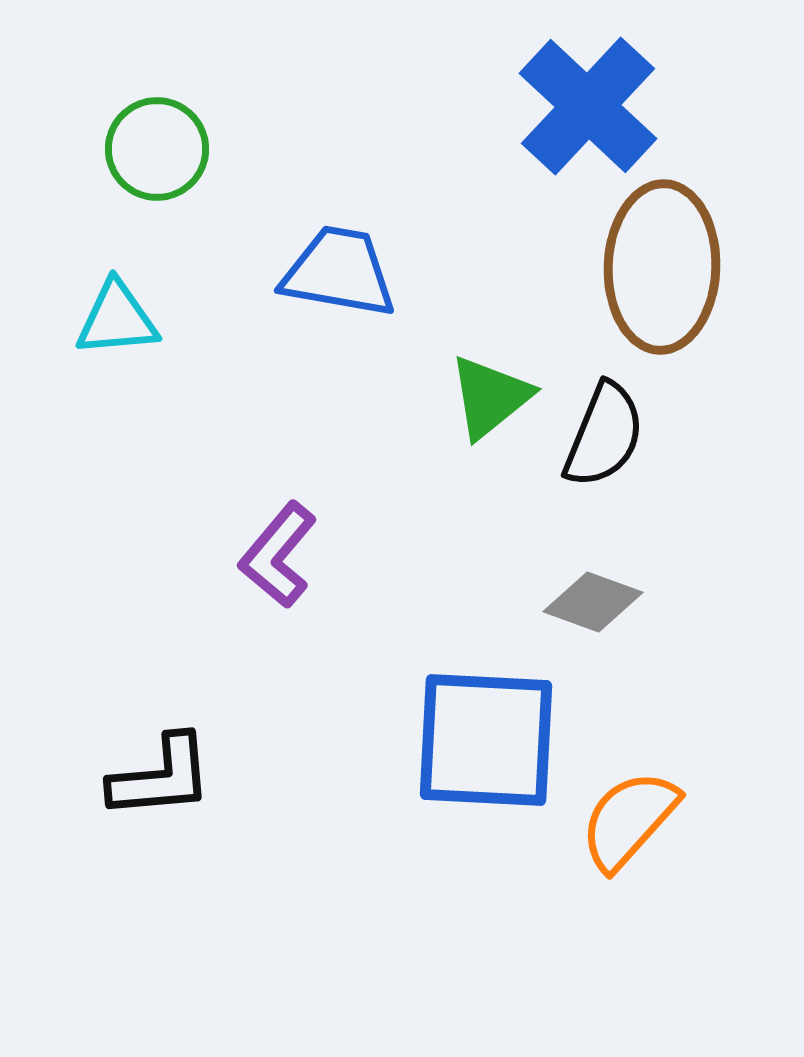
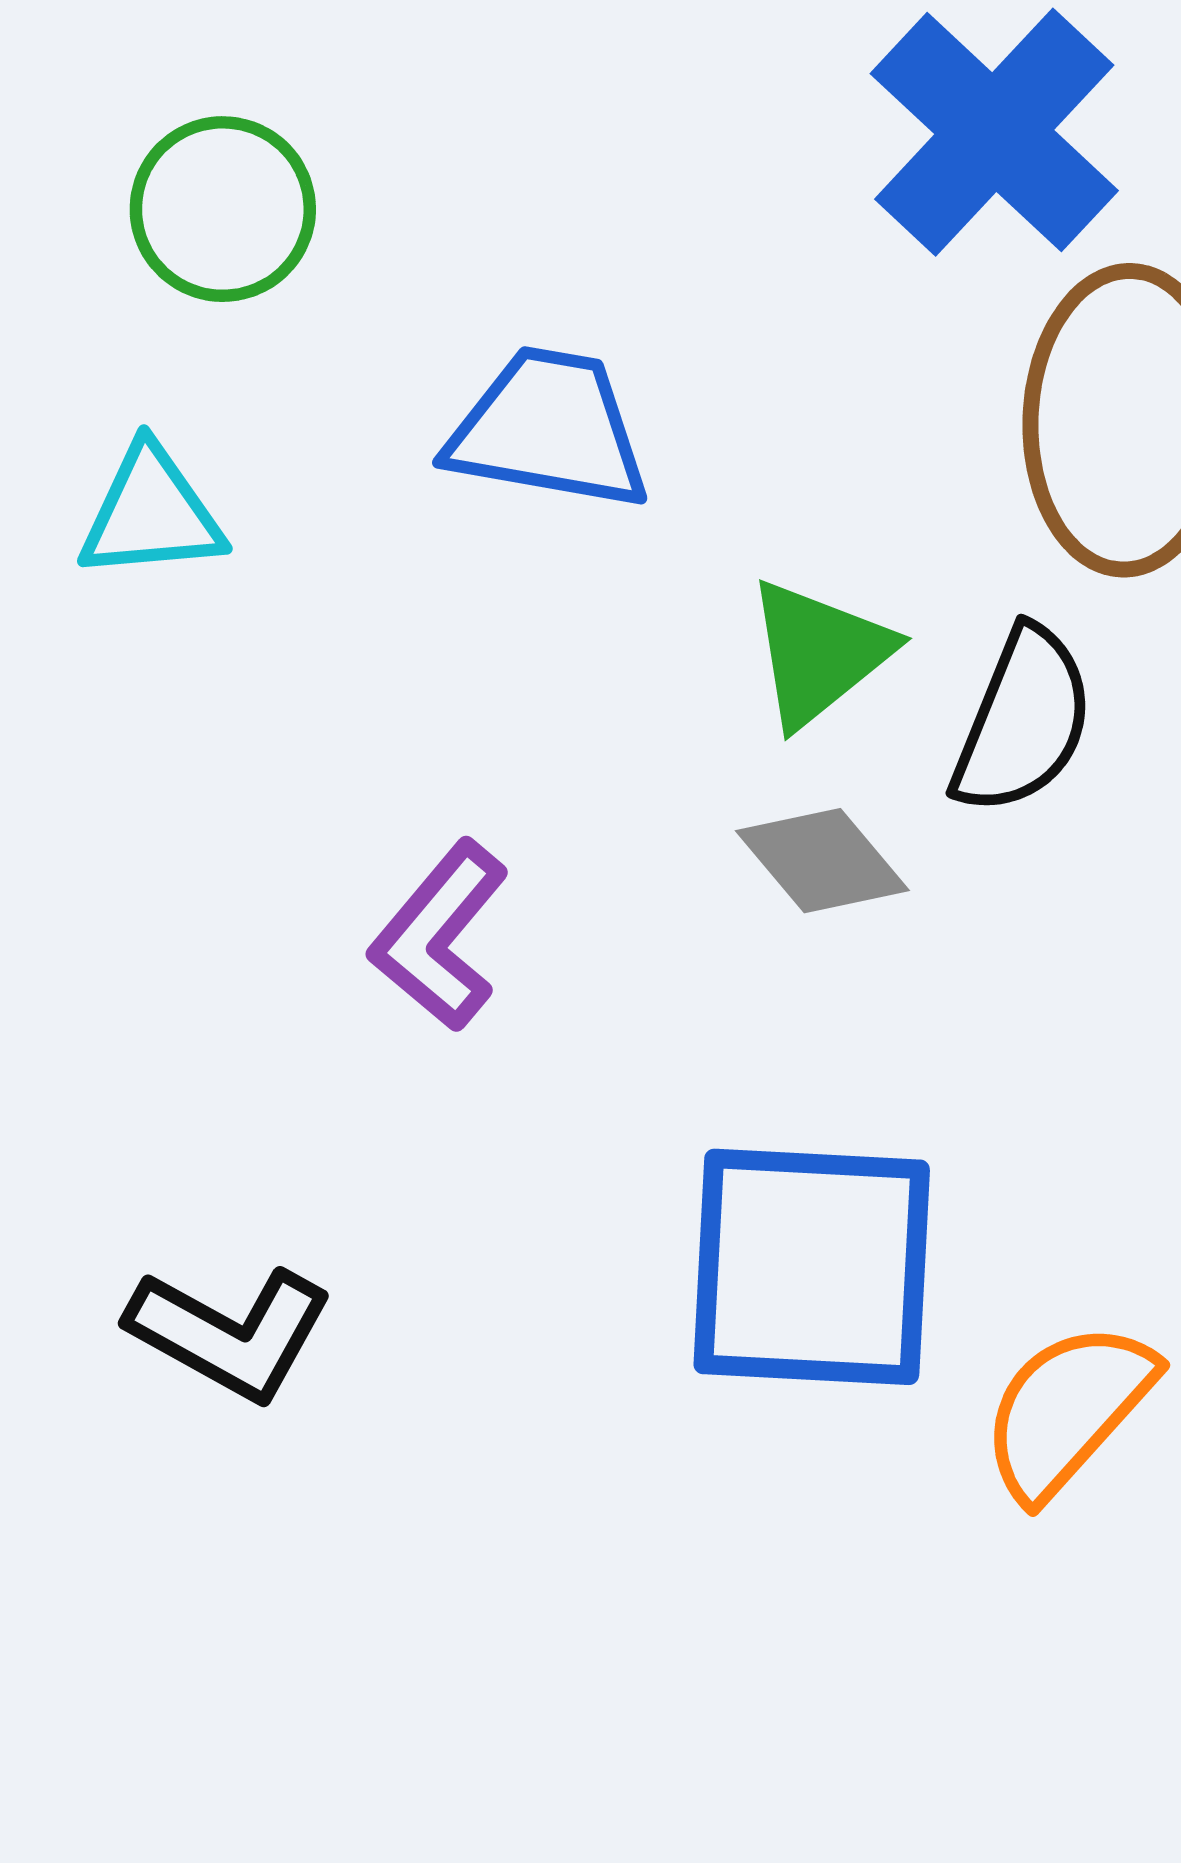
gray diamond: (593, 602) -> (822, 861), moved, turned 30
black L-shape: (161, 777) -> (230, 1333), turned 34

